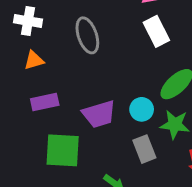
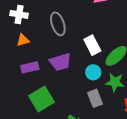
white rectangle: (156, 31) -> (92, 45), moved
purple trapezoid: (99, 114) -> (60, 62), moved
green square: (63, 150) -> (42, 99), turned -35

